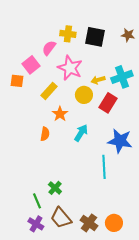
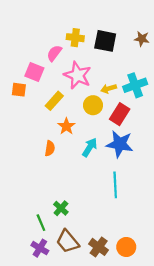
pink square: (31, 65) -> (34, 72), turned -30
blue star: (120, 141) -> (120, 144), moved

